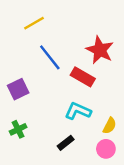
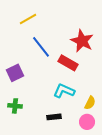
green cross: (18, 129) -> (15, 106), turned 32
black rectangle: (66, 143) -> (54, 117), turned 32

